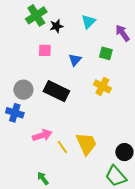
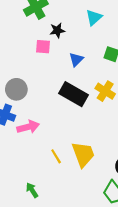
black star: (56, 26) -> (57, 30), moved
black rectangle: (56, 91) -> (74, 94), moved
pink arrow: (42, 135) -> (28, 127), moved

